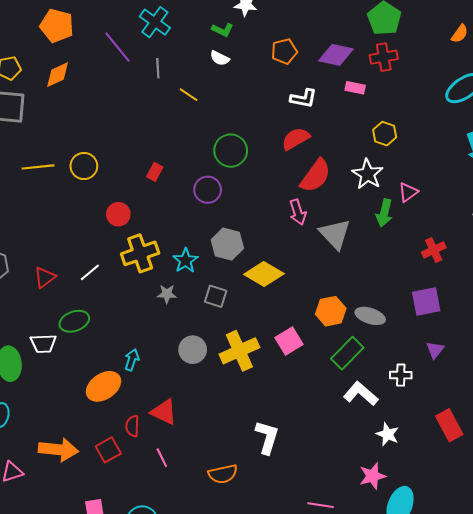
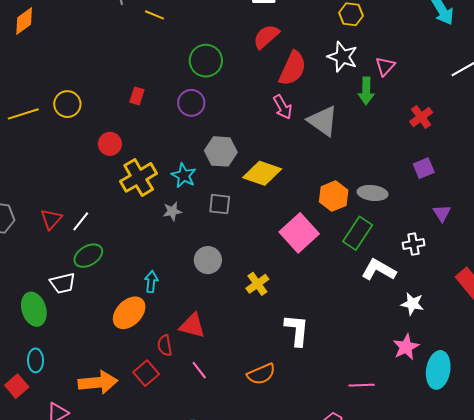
white line: (90, 272) -> (81, 221), moved
purple square: (426, 301) -> (424, 168), size x0.7
pink square: (289, 341) -> (299, 233), size x1.4
yellow cross: (239, 351) -> (257, 284), moved, size x0.6

